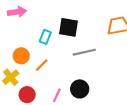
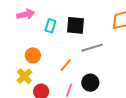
cyan rectangle: (45, 37) -> (50, 26), moved
orange line: (42, 65) -> (66, 65), moved

